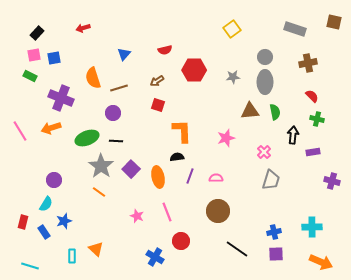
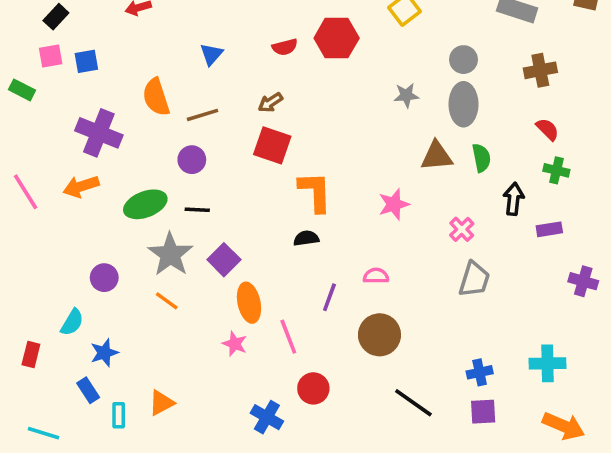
red hexagon: (194, 70) -> (337, 38), moved
green rectangle: (30, 76) -> (22, 90), moved
red square: (158, 105) -> (272, 145), size x1.5
purple line: (190, 176) -> (329, 297), moved
orange ellipse: (158, 177) -> (249, 303), moved
purple circle: (54, 180) -> (104, 278), moved
blue rectangle: (44, 232) -> (88, 390), moved
orange triangle: (96, 249) -> (161, 403), turned 49

